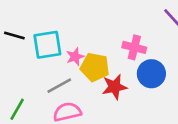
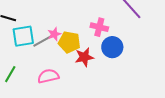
cyan square: (47, 45) -> (23, 36), moved
gray line: (59, 86) -> (42, 41), moved

